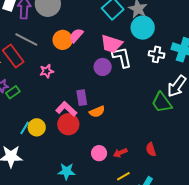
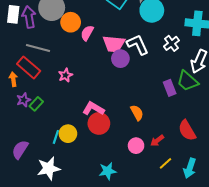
orange circle: (63, 40) -> (71, 22), moved
pink trapezoid: (111, 44) -> (114, 44), moved
white cross: (156, 54) -> (171, 43), moved, turned -35
purple rectangle: (82, 98) -> (170, 88), moved
orange semicircle: (97, 112) -> (137, 113), moved, turned -84
red semicircle: (151, 149) -> (187, 130), size x1.5

